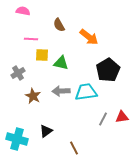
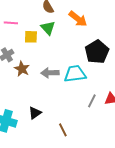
pink line: (31, 39) -> (11, 23), moved
green triangle: (61, 63) -> (48, 28), moved, turned 35
brown star: (33, 96) -> (22, 69), moved

